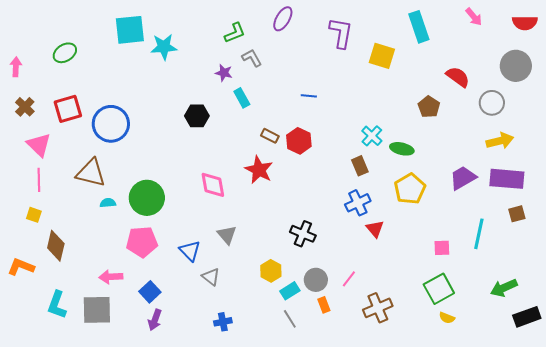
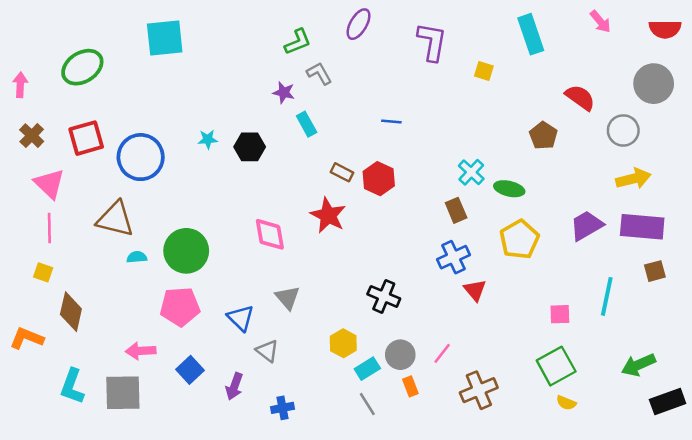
cyan star: (164, 47) -> (208, 139), moved, size x0.6
green ellipse: (65, 53) -> (82, 67), size x1.4
yellow square: (382, 56) -> (484, 71), size x0.6
purple arrow: (155, 320) -> (234, 386), moved

